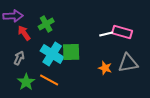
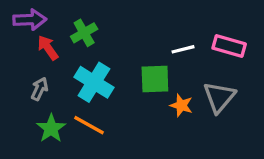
pink rectangle: (122, 32) -> (229, 46), moved
green square: (71, 52) -> (155, 79), moved
gray triangle: (128, 63) -> (219, 97), turned -40

